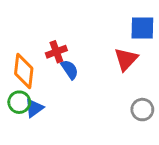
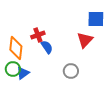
gray circle: (142, 110) -> (71, 71), moved

